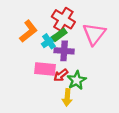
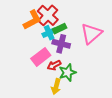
red cross: (63, 19) -> (48, 15), moved
pink rectangle: (45, 69) -> (41, 57), turned -54

